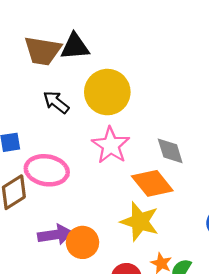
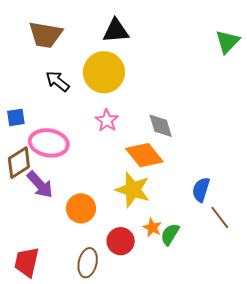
black triangle: (75, 47) -> (116, 31), moved
pink star: (111, 145) -> (107, 120), size x0.7
purple arrow: (55, 235) -> (40, 185), moved, turned 56

